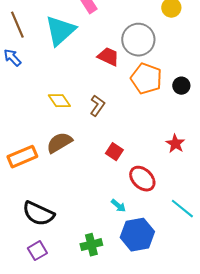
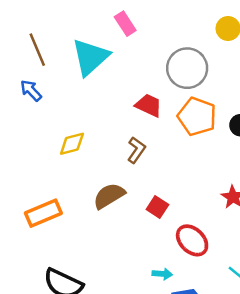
red trapezoid: (108, 57) -> (149, 105), moved
yellow diamond: (59, 101) -> (72, 144), moved, turned -70
brown semicircle: (59, 143) -> (109, 196), moved
cyan arrow: (118, 206) -> (162, 274), turned -35

